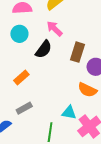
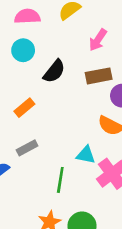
pink arrow: (55, 29) -> (98, 40), moved, turned -102
brown rectangle: (78, 52) -> (99, 76), turned 60

